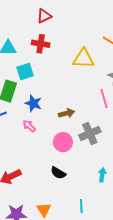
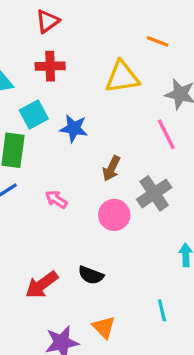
blue star: (33, 103) -> (74, 128), moved
brown arrow: (67, 113) -> (111, 168), turned 140
black semicircle: (58, 173) -> (91, 275), moved

